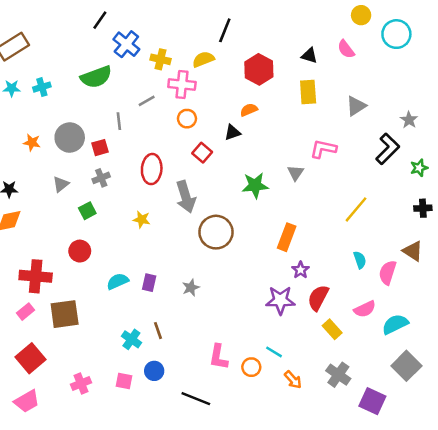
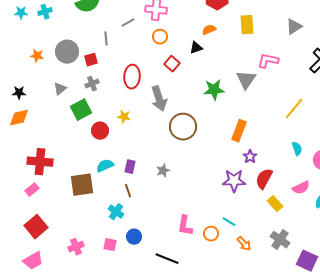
yellow rectangle: (308, 92) -> (247, 25), moved
gray triangle: (295, 173) -> (246, 80), size x1.5
green square: (87, 211) -> (81, 110), size x1.5
red circle: (80, 251) -> (100, 131), moved
brown square: (65, 314) -> (82, 185), moved
brown line: (158, 331) -> (128, 191), moved

